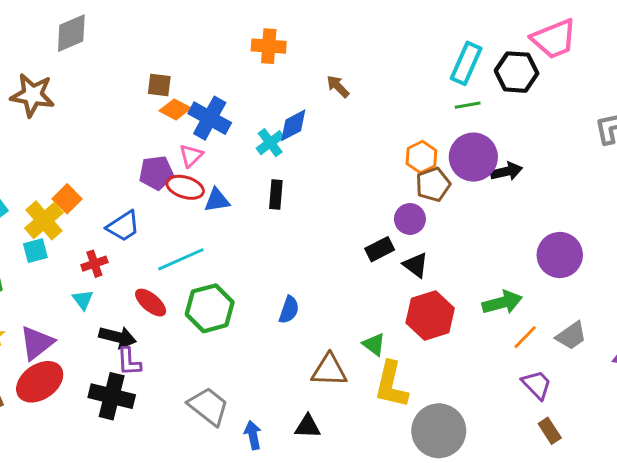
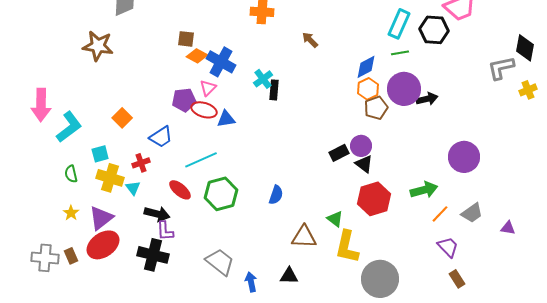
blue diamond: (293, 125) -> (366, 67), moved
black rectangle: (276, 194) -> (274, 90), moved
purple circle: (410, 219) -> (361, 146), moved
yellow cross: (44, 220) -> (110, 178), moved, turned -32

